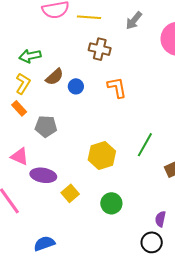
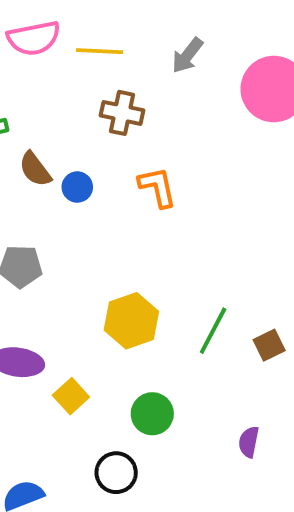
brown semicircle: (55, 77) -> (35, 169), turned 96
green line: (145, 145) -> (213, 331), moved
black circle: (152, 242) -> (116, 473), moved

